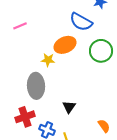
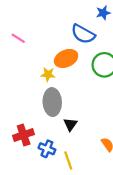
pink line: (20, 26) -> (18, 38), turned 56
gray ellipse: (36, 86) -> (52, 102), moved

